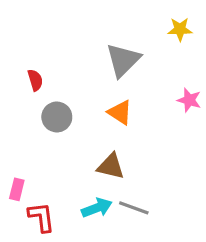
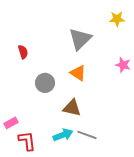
gray circle: (57, 117) -> (45, 83), moved
pink rectangle: (17, 189) -> (11, 123), turned 48

